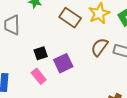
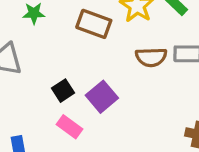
brown semicircle: (99, 47) -> (151, 57), turned -114

